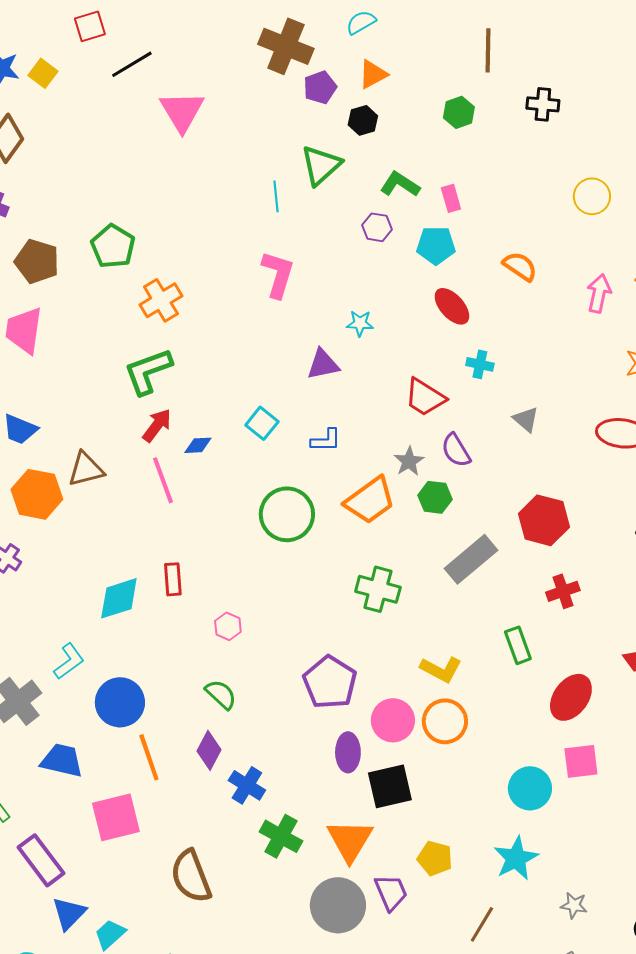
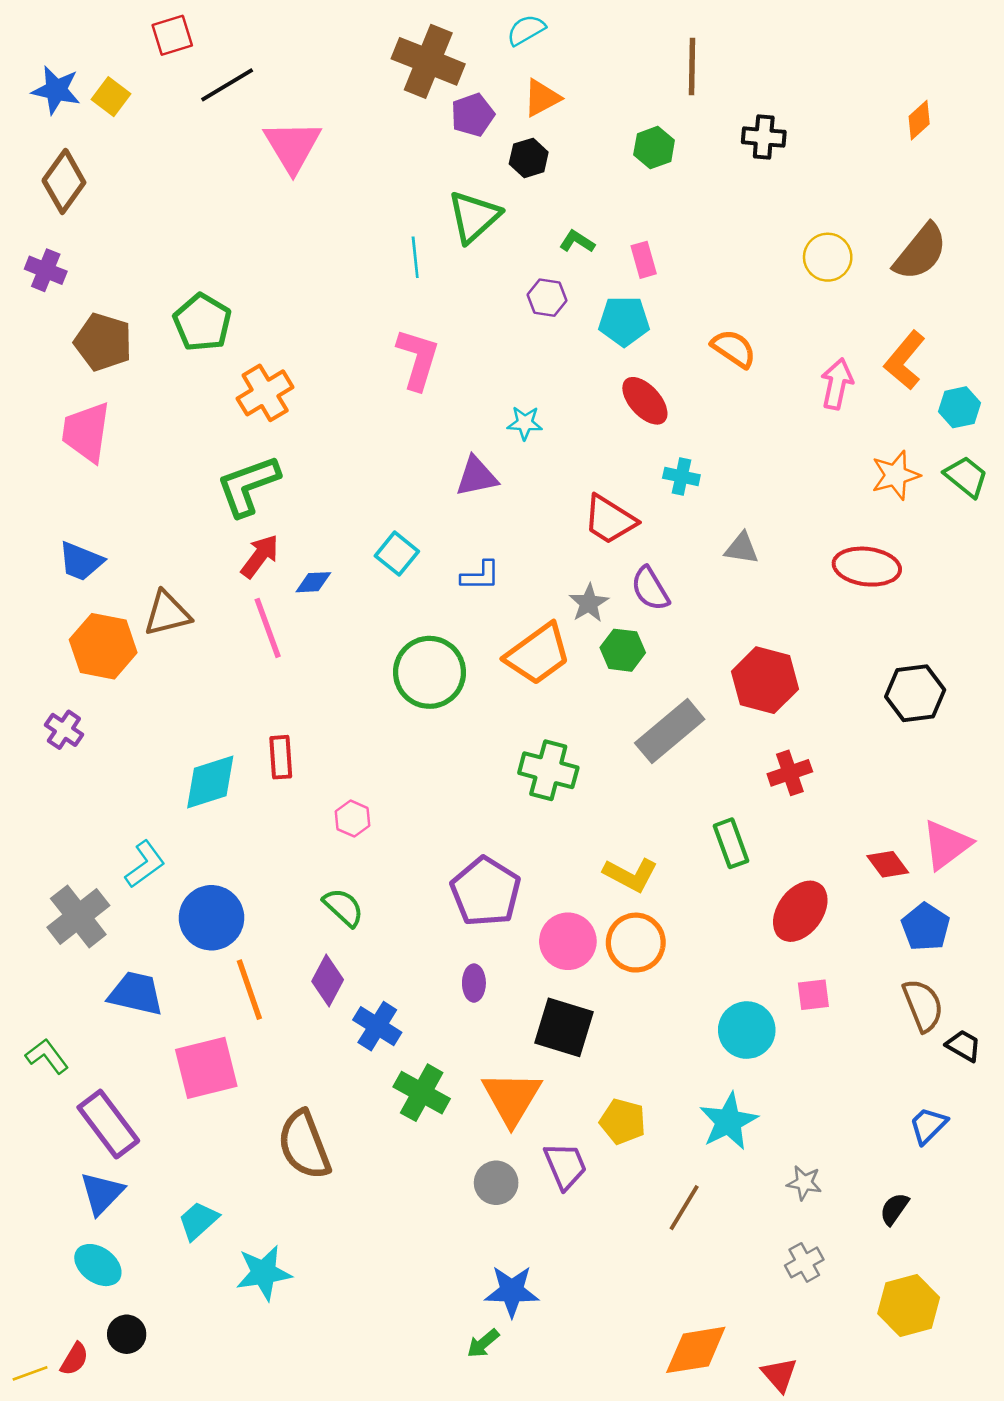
green L-shape: (400, 184) -> (577, 242), size x0.7
gray triangle: (526, 419) -> (742, 548), turned -32
purple ellipse: (348, 752) -> (474, 983), moved, size x0.7
pink square: (581, 761) -> (813, 995), size x0.7
black square: (390, 786) -> (564, 1027), turned 30
gray circle: (338, 905) -> (496, 1183), size x0.6
blue triangle: (69, 913) -> (102, 1193), moved

